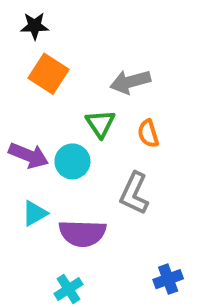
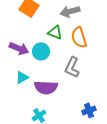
green triangle: (100, 124) -> (55, 32), turned -35
orange semicircle: (148, 134) -> (79, 37), size x1.5

